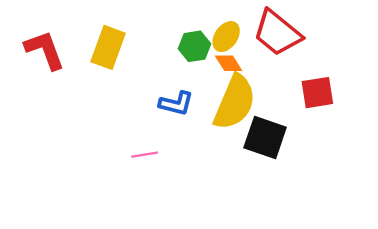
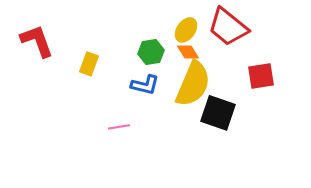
green hexagon: (194, 46) -> (151, 52), moved
yellow rectangle: (108, 47) -> (89, 64), moved, size x0.7

